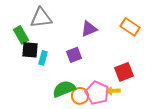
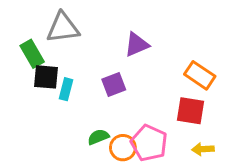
orange rectangle: (130, 27) -> (200, 75), moved
red square: (124, 72) -> (191, 111), turned 30
green semicircle: (64, 89) -> (98, 137), size x0.6
yellow arrow: (113, 91) -> (203, 149), moved

